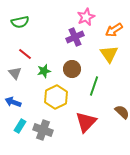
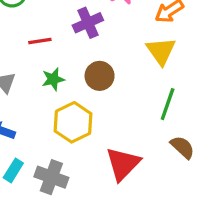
purple cross: (75, 37) -> (88, 23), moved
red line: (25, 54) -> (40, 41), moved, turned -48
green line: (94, 86) -> (168, 104), moved

